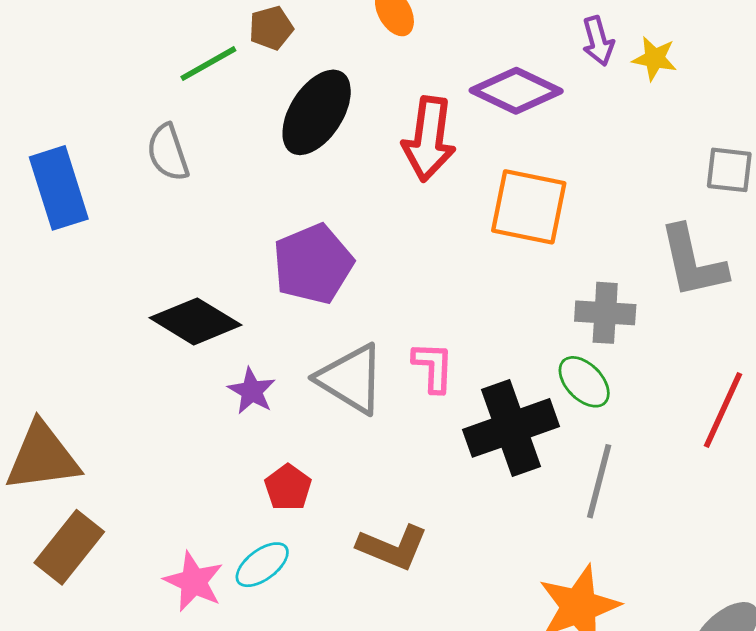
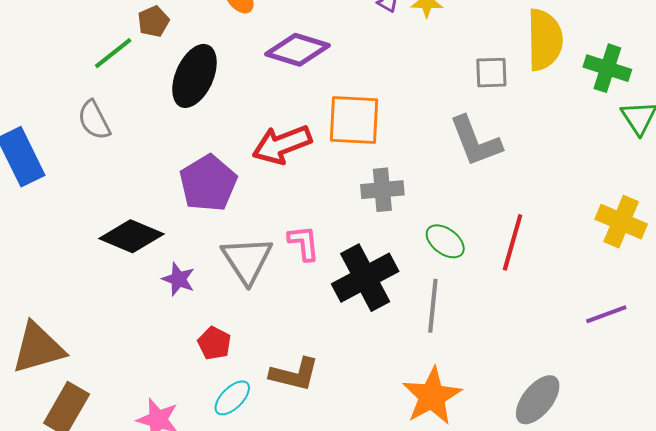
purple diamond: (516, 91) -> (298, 50), moved
red arrow: (429, 139) -> (282, 144), moved, turned 70
gray cross: (605, 313) -> (382, 190), moved
gray triangle: (351, 379) -> (247, 260), turned 34
green ellipse: (584, 382) -> (445, 241), moved
cyan ellipse: (262, 565) -> (232, 398), moved

